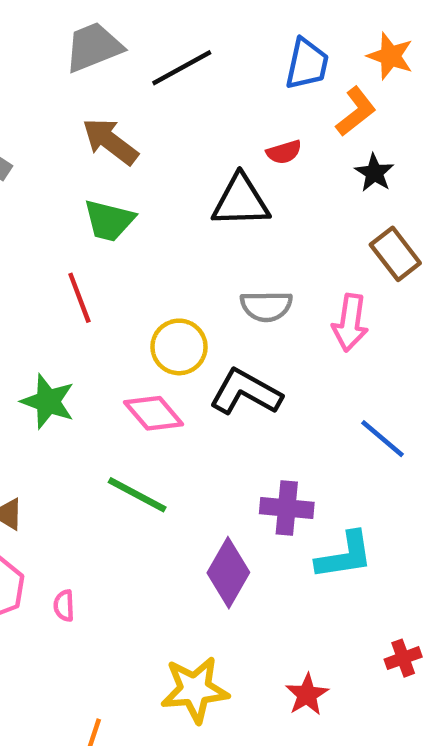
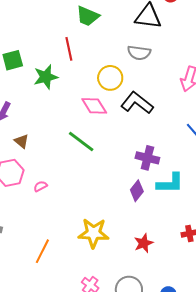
gray semicircle: (266, 306) -> (139, 53), moved
green star: (48, 402) -> (46, 77), moved, turned 30
purple diamond: (228, 573) -> (137, 191), moved, size x0.7
pink semicircle: (64, 606) -> (40, 186), turned 56

